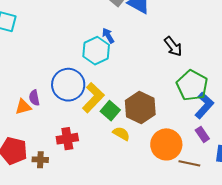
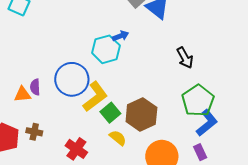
blue arrow: (108, 36) -> (121, 36), turned 91
red cross: (67, 139) -> (76, 149), moved, turned 35
brown cross: (40, 160) -> (34, 132), moved

